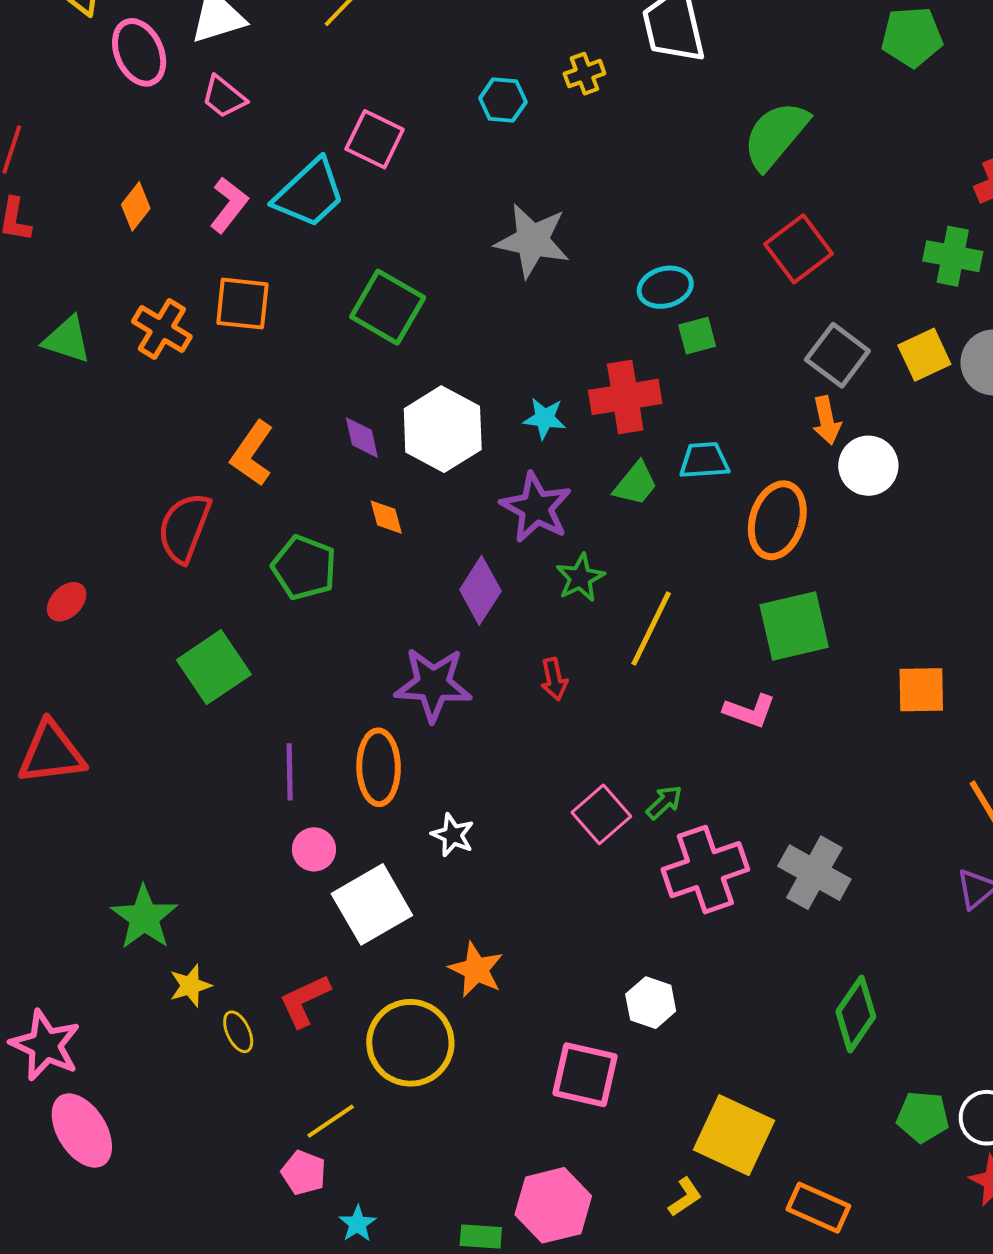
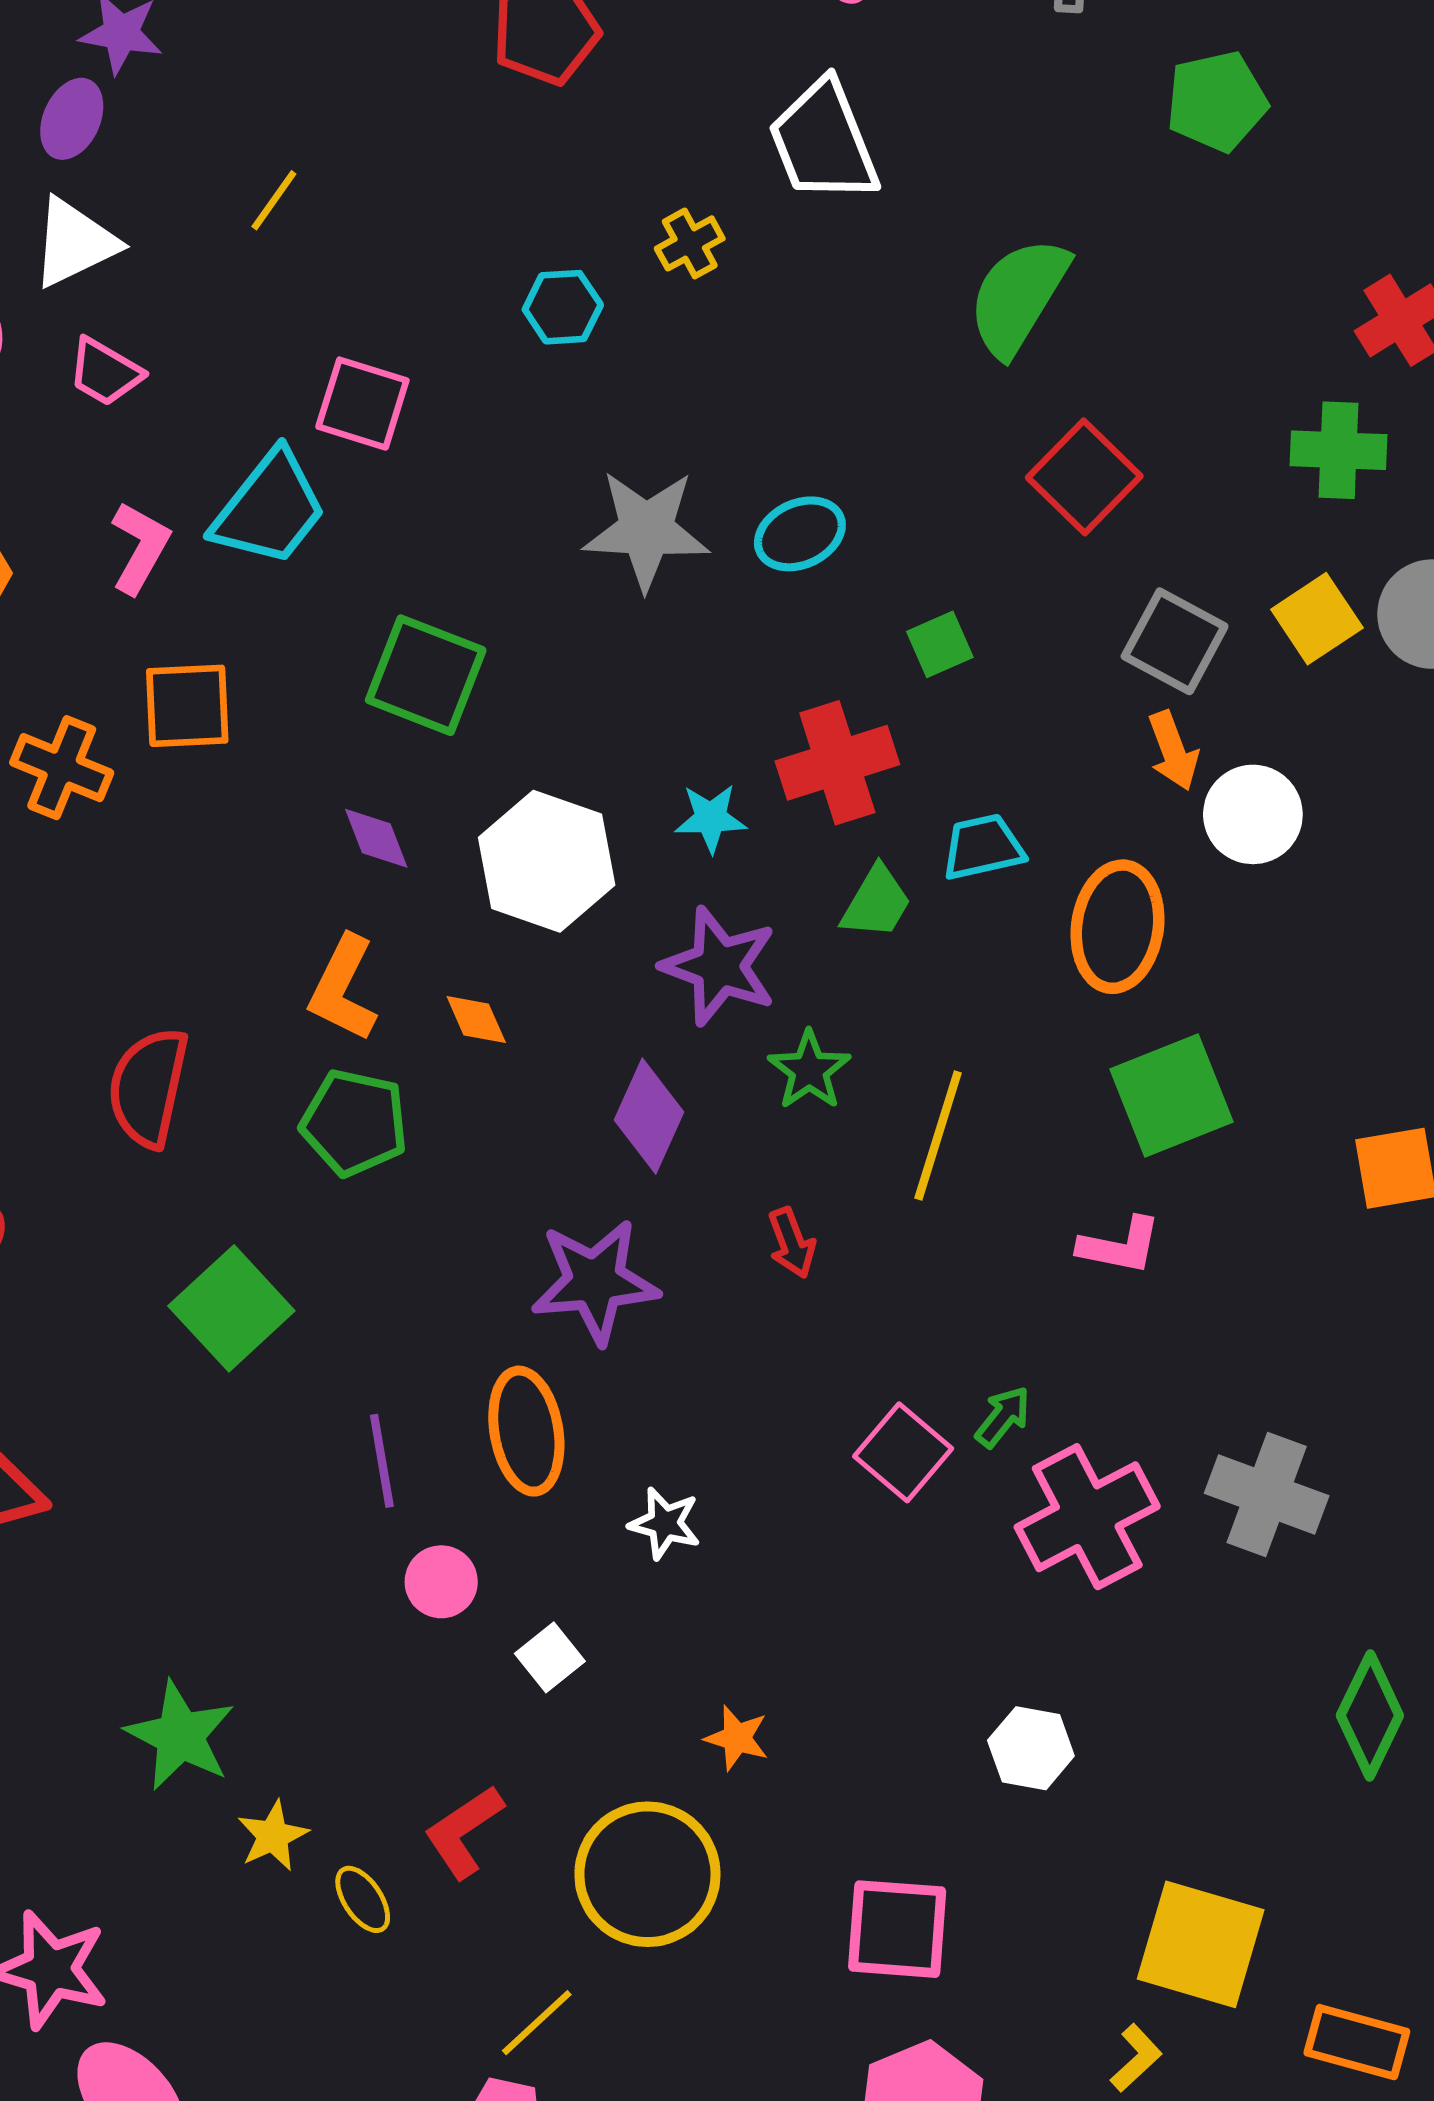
cyan ellipse: (665, 287) -> (800, 534), moved
purple diamond: (362, 438) -> (376, 838), moved
orange L-shape: (252, 453) -> (343, 988), moved
white square: (372, 904) -> (550, 1657), size x0.5
orange star: (476, 970) -> (737, 1738), size x0.7
pink square: (585, 1075) -> (897, 1929), moved

